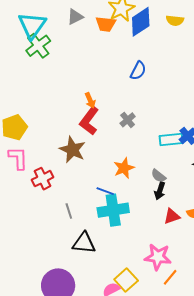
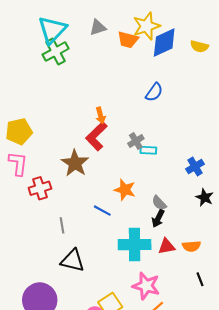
cyan rectangle: (171, 139) -> (148, 150), moved, size x0.7
orange star: (124, 168) -> (125, 190), turned 30
cyan cross: (113, 210) -> (135, 245), moved

